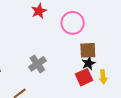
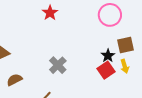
pink circle: (73, 23) -> (110, 15), moved
brown square: (88, 50) -> (126, 45), moved

